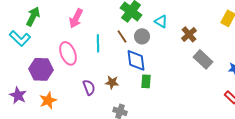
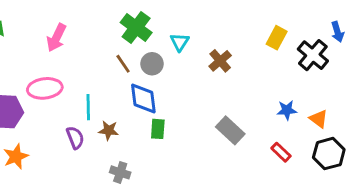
cyan triangle: (161, 21) -> (180, 42), turned 32
cyan line: (98, 43) -> (88, 107), moved
pink ellipse: (68, 53) -> (45, 88), turned -75
gray rectangle: (203, 59) -> (230, 130), moved

